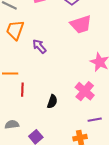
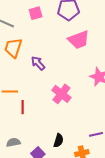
pink cross: (85, 91) -> (61, 94), moved
black semicircle: (52, 102) -> (58, 141), moved

